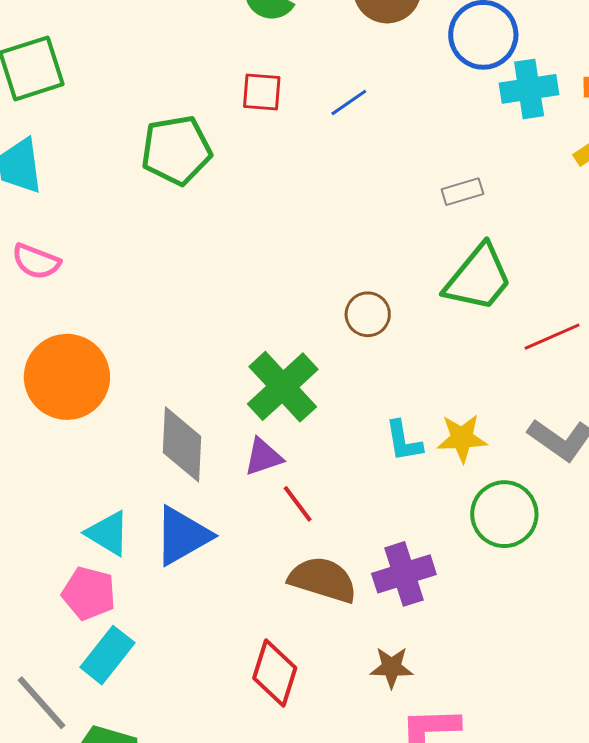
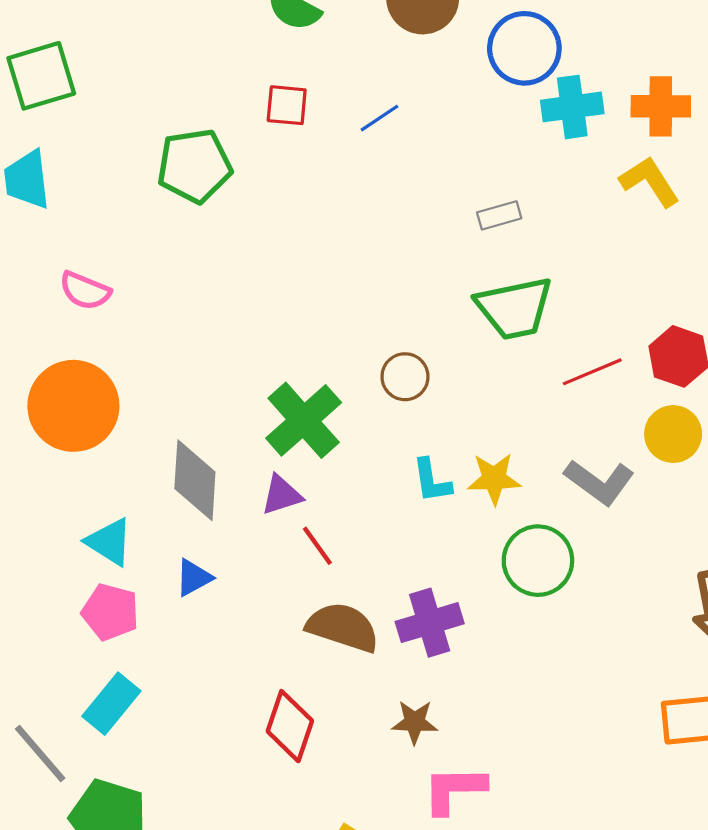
pink semicircle: (36, 261) -> (85, 291), moved
green trapezoid: (478, 278) -> (514, 308), turned 38
brown circle: (368, 314) -> (405, 377), moved
cyan triangle: (108, 533) -> (109, 542), moved
blue triangle: (182, 536) -> (194, 578), size x0.6
pink pentagon: (89, 593) -> (110, 612), moved

